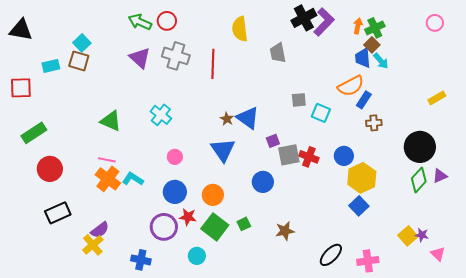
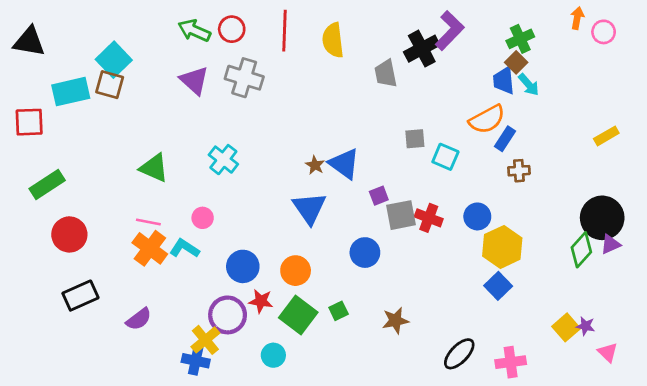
black cross: (304, 18) -> (422, 49), moved
orange arrow: (358, 26) -> (577, 18), moved
cyan square: (82, 43) -> (114, 60), size x1.4
red line: (213, 64) -> (284, 31), moved
cyan rectangle: (51, 66) -> (71, 92), size x1.5
black circle: (420, 147) -> (602, 218), moved
pink circle: (175, 157) -> (203, 218), moved
yellow cross: (93, 245) -> (205, 340), moved

